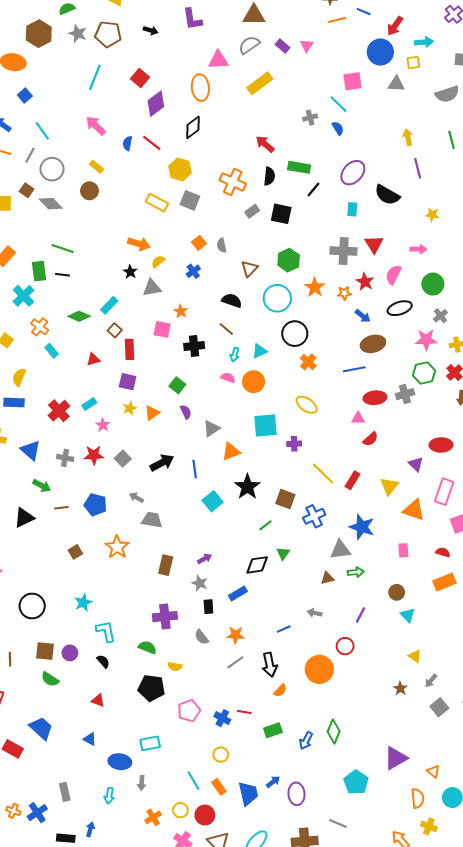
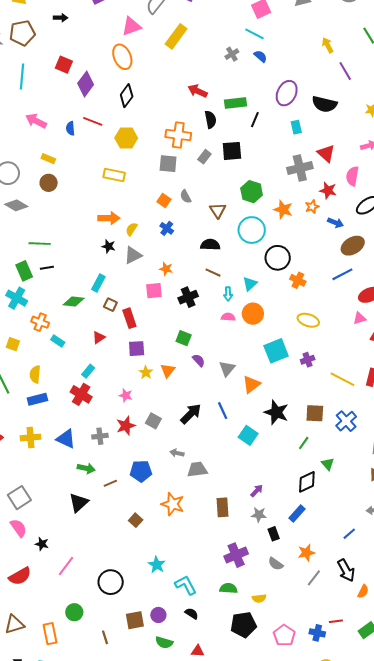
gray square: (190, 200) -> (168, 164), moved
cyan rectangle: (89, 404) -> (88, 371), moved
green semicircle: (50, 679) -> (164, 642), moved

